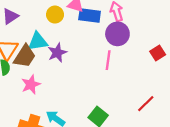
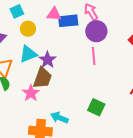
yellow circle: (55, 15) -> (28, 29), moved
brown trapezoid: (25, 56) -> (42, 78), moved

